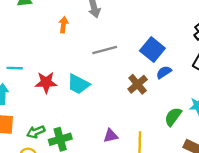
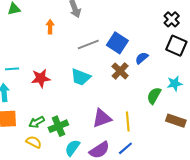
blue square: (152, 49) -> (117, 43), moved
cyan trapezoid: (78, 84) -> (81, 77), moved
purple triangle: (111, 136) -> (102, 118), size x1.5

